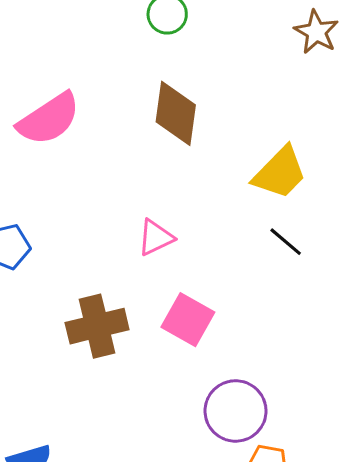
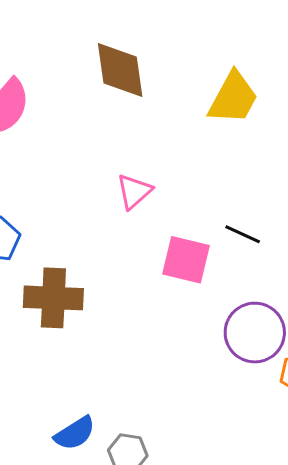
black line: (286, 242) -> (243, 234), moved
brown cross: (97, 326) -> (53, 298), moved, turned 32

